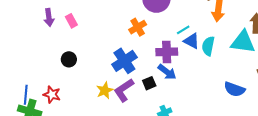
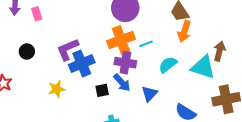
orange cross: (138, 27) -> (121, 40), moved, size x1.5
blue triangle: (192, 41) -> (150, 94), moved, turned 36
cyan semicircle: (208, 46) -> (168, 65), turned 30
purple L-shape: (124, 90) -> (68, 49), moved

